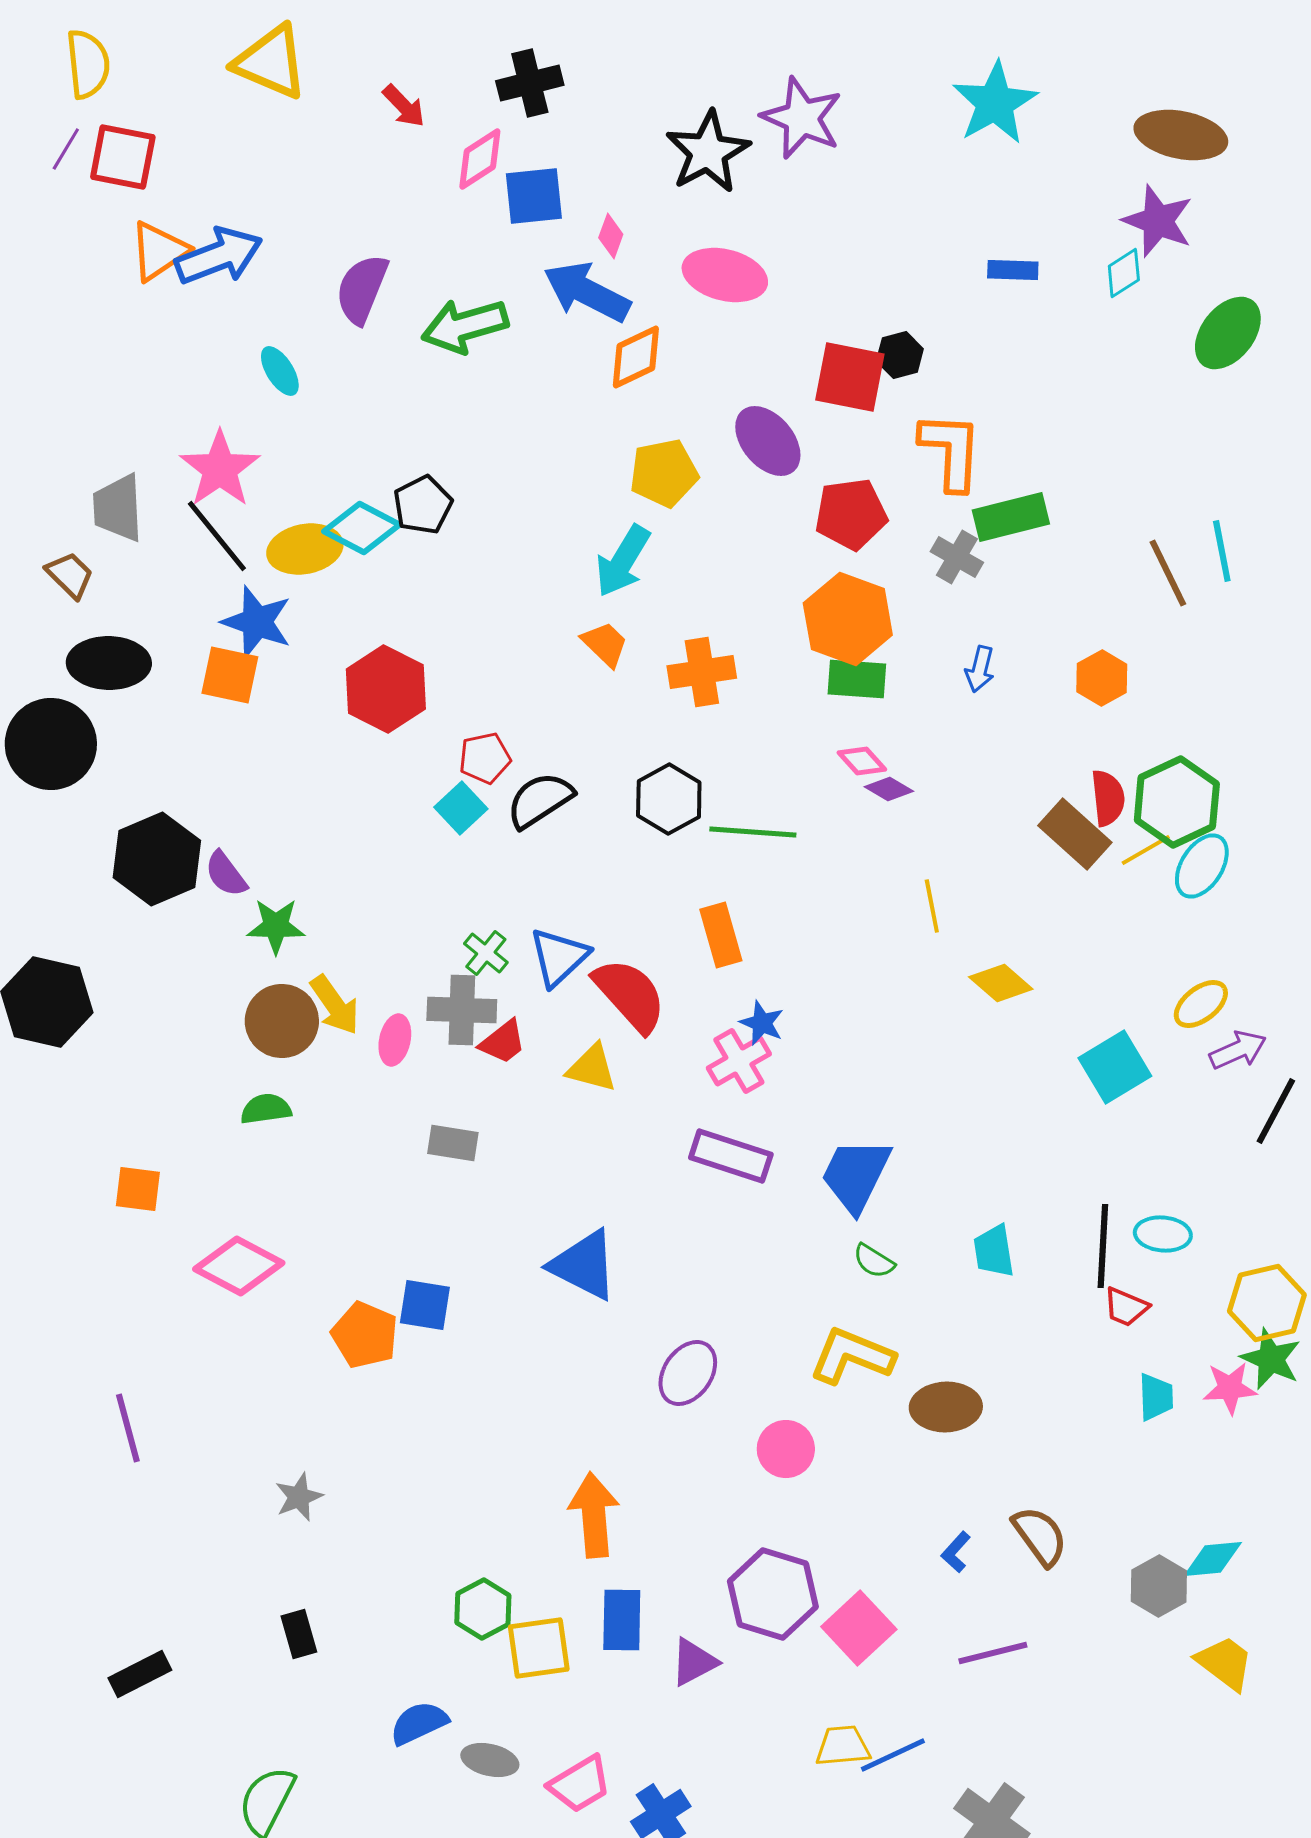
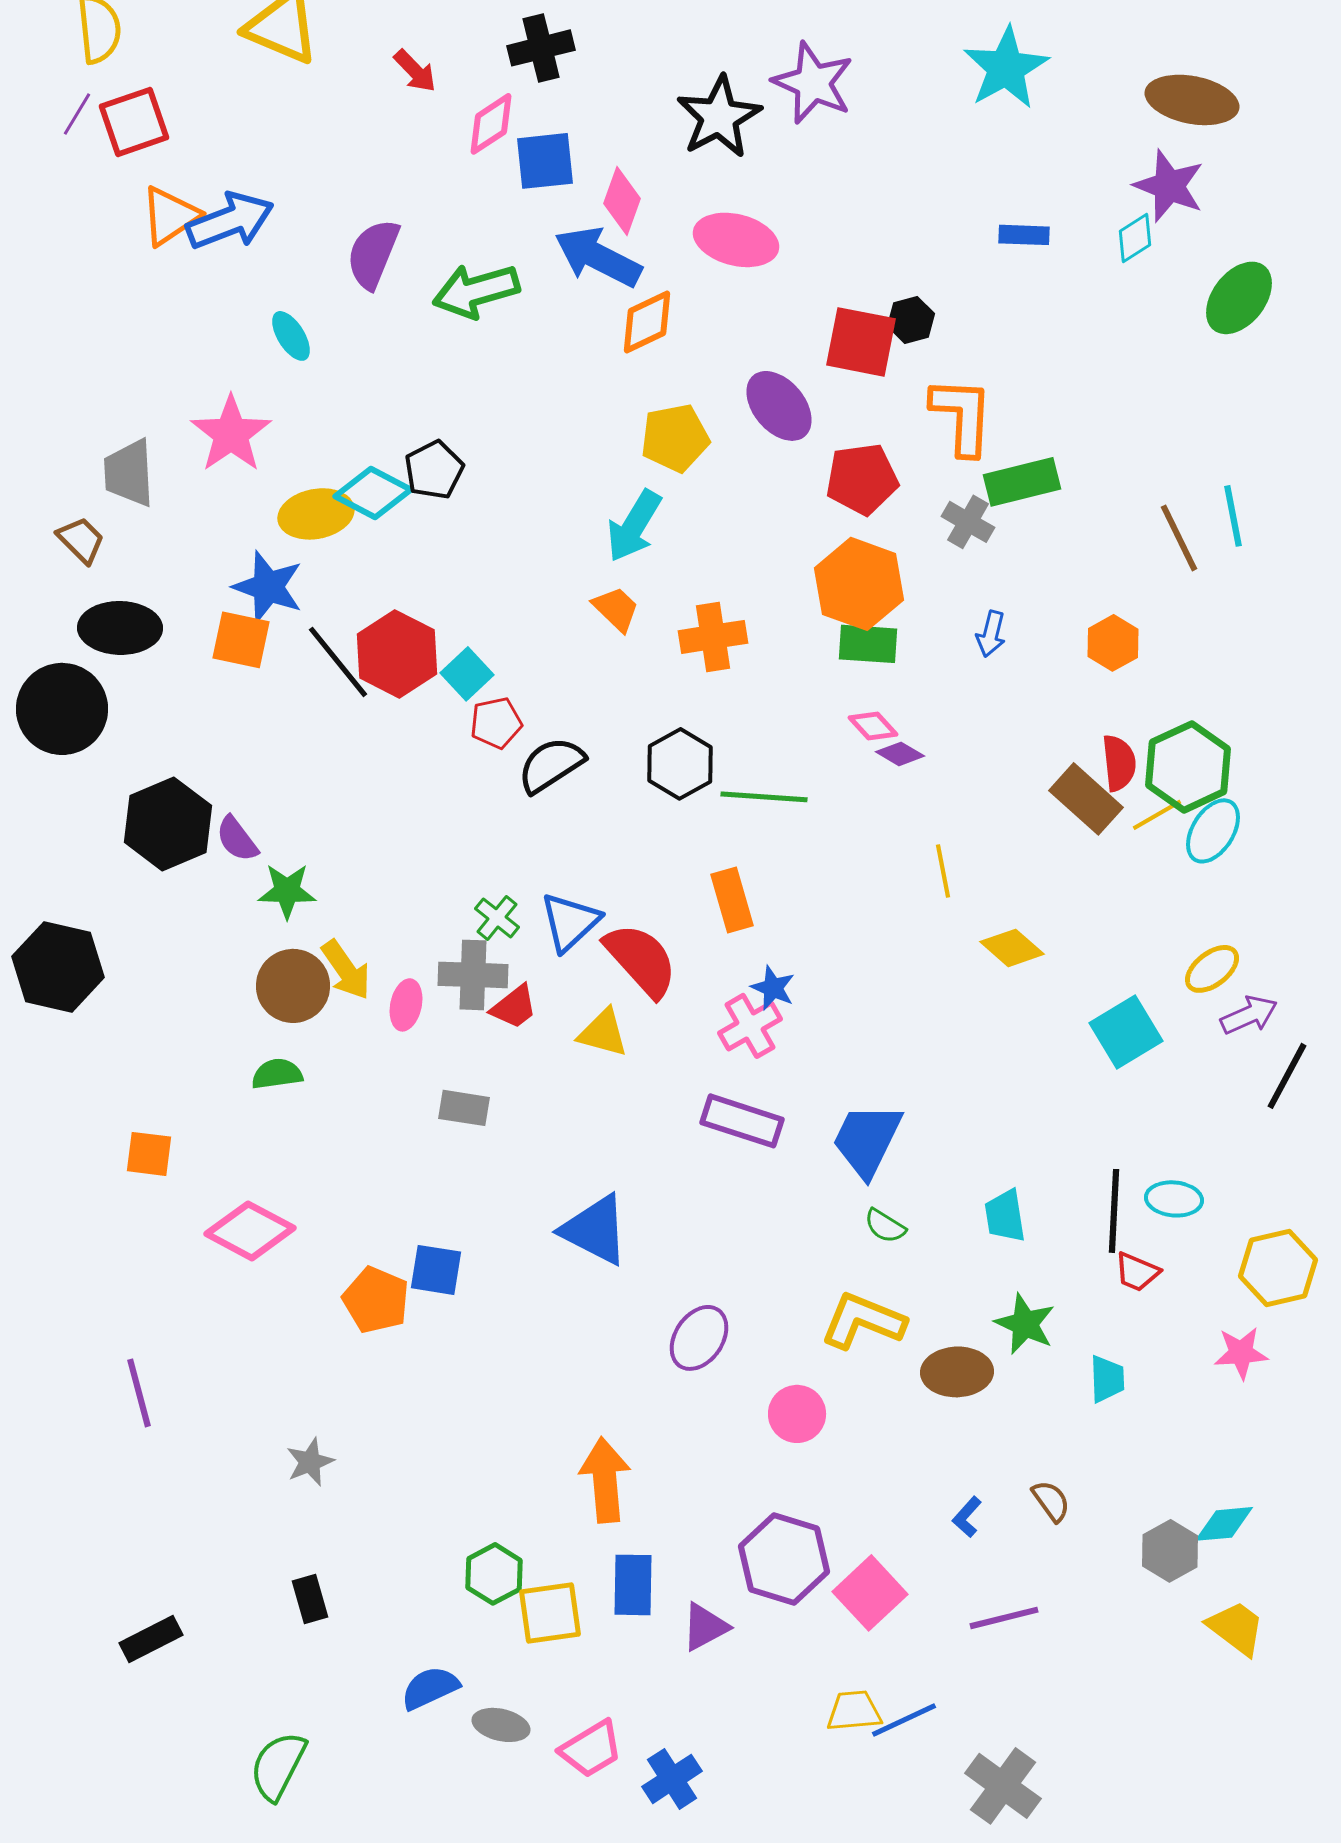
red square: (123, 157) -> (134, 122), turned -30
pink diamond: (611, 236) -> (622, 201), size x1.5
black line: (217, 536) -> (338, 662), moved
cyan square: (461, 808) -> (467, 674), moved
green star: (1271, 1359) -> (1025, 1324), moved
cyan trapezoid: (1156, 1397) -> (1107, 1379), moved
brown semicircle: (1040, 1536) -> (1051, 1501), size x0.7

